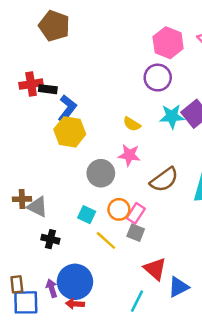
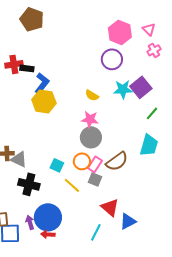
gray circle: (101, 173) -> (91, 137), moved
brown semicircle: (164, 180) -> (117, 161), moved
black cross: (50, 239) -> (29, 184), size x1.5

